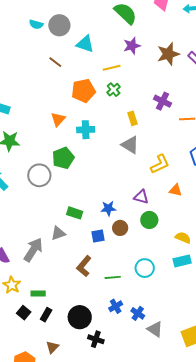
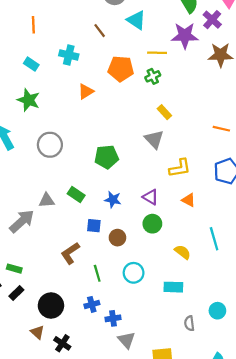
purple star: (132, 46) -> (185, 36), size x1.4
purple cross: (163, 101) -> (212, 20), moved
yellow rectangle: (133, 118) -> (164, 112), turned -40
cyan cross: (86, 130) -> (69, 55), moved
green pentagon: (63, 158) -> (107, 157), moved
brown circle: (120, 228) -> (117, 238), moved
gray triangle: (58, 233) -> (47, 200), moved
cyan rectangle: (182, 261) -> (173, 287), moved
green line: (113, 277) -> (97, 273), turned 63
blue cross: (138, 313) -> (113, 318), turned 32
black cross: (96, 339) -> (62, 343), moved
brown triangle: (52, 347) -> (37, 332), moved, turned -48

